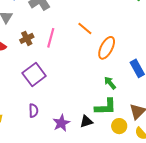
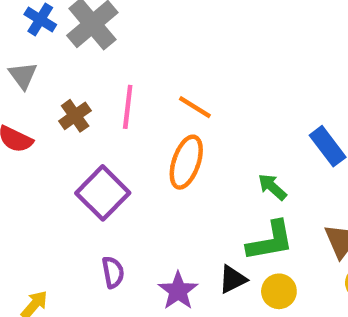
orange line: (85, 28) -> (195, 107), moved
orange ellipse: (107, 48) -> (186, 162), moved
yellow circle: (119, 126) -> (279, 291), moved

